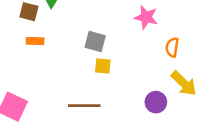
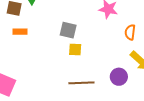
brown line: (84, 106) -> (81, 83), moved

